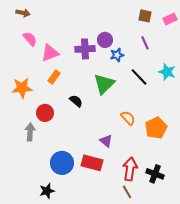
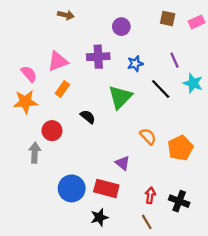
brown arrow: (23, 13) -> (66, 15), moved
pink semicircle: (30, 39) -> (29, 74), moved
purple circle: (105, 40) -> (121, 27), moved
purple line: (145, 43) -> (175, 60), moved
red arrow: (130, 169) -> (150, 195), size x0.6
black star: (47, 191) -> (99, 217), moved

